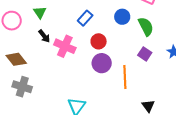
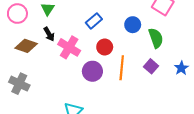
brown diamond: (16, 59) -> (26, 46), moved, turned -40
purple circle: (102, 63) -> (92, 71), moved
orange line: (125, 77) -> (122, 68), moved

